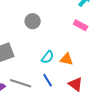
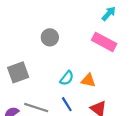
pink rectangle: (81, 25) -> (104, 42), size x1.5

